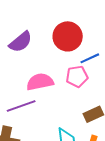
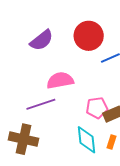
pink pentagon: (77, 76) -> (97, 108), moved

